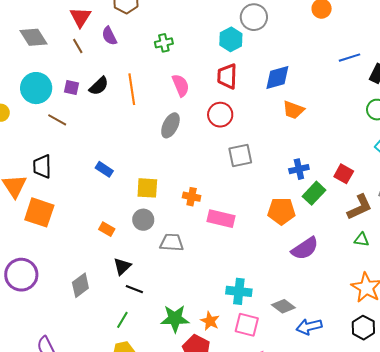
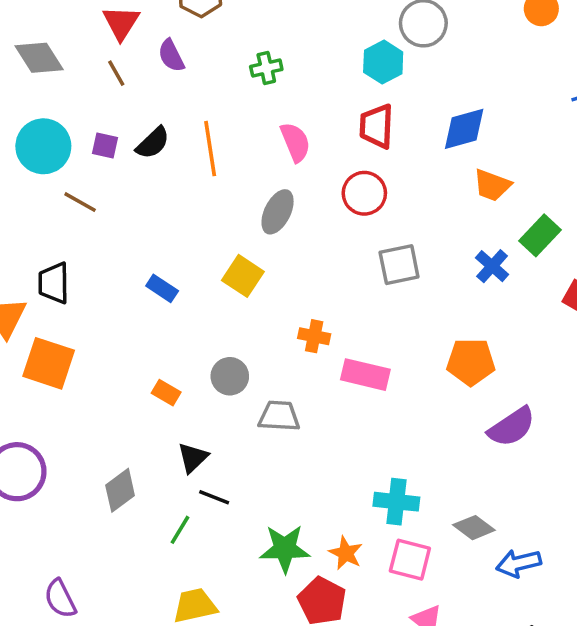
blue cross: (299, 169) -> (492, 266), moved, turned -36
yellow square: (147, 188) -> (243, 276), moved, turned 30
green rectangle: (314, 193) -> (540, 235), moved
green line: (122, 320) -> (180, 530), moved

